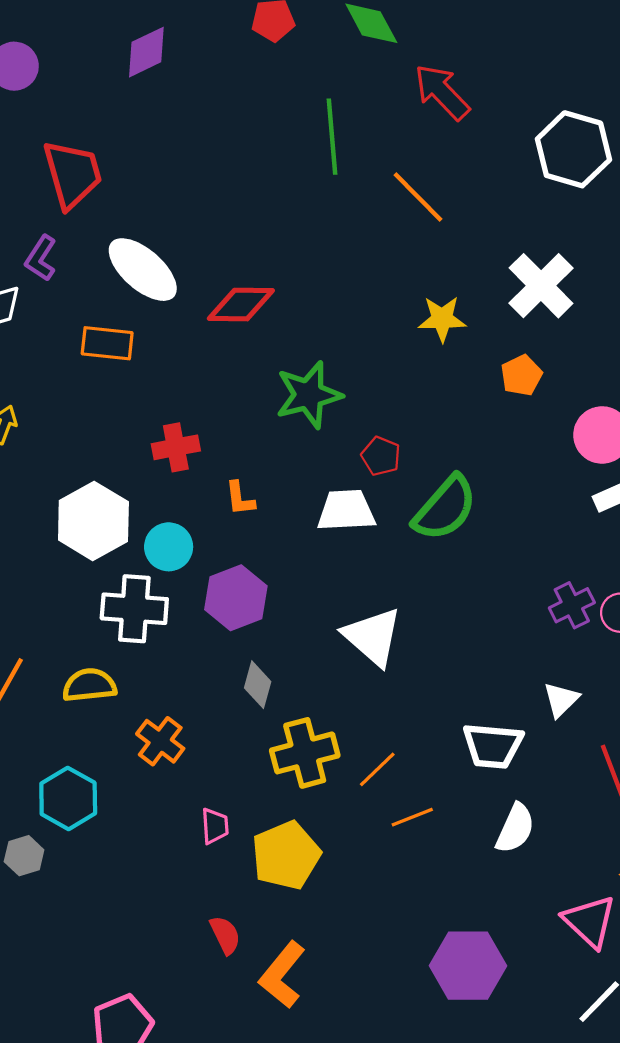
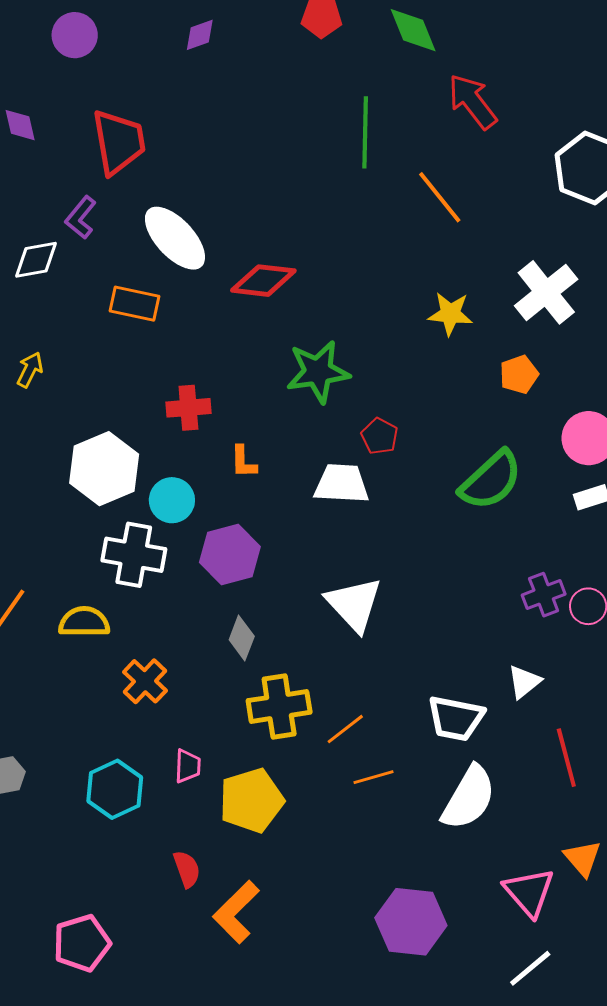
purple diamond: (146, 52) -> (200, 35), size x0.7
green semicircle: (445, 508) -> (491, 480), moved
cyan hexagon: (68, 798) -> (115, 789), moved
white semicircle: (515, 828) -> (469, 798), size x1.4

